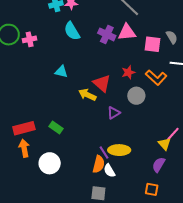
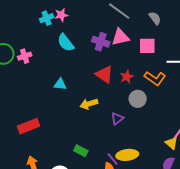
gray semicircle: (172, 37) -> (155, 18), moved
red triangle: (102, 83) -> (104, 75), moved
yellow arrow: (87, 95) -> (89, 104), turned -36
green rectangle: (56, 127) -> (81, 151), moved
red rectangle: (24, 128) -> (29, 126), moved

